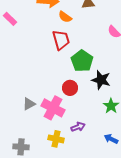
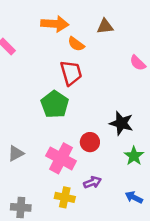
green pentagon: (82, 61) -> (55, 104), moved
red circle: (70, 88) -> (90, 142), moved
gray triangle: (29, 104) -> (16, 153), moved

